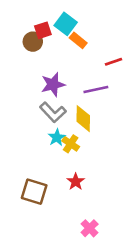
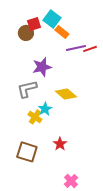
purple line: (96, 90) -> (76, 48), moved
gray L-shape: (53, 112) -> (27, 89), moved, turned 120
yellow diamond: (83, 119) -> (66, 94), turned -50
yellow cross: (71, 144) -> (35, 117), moved

